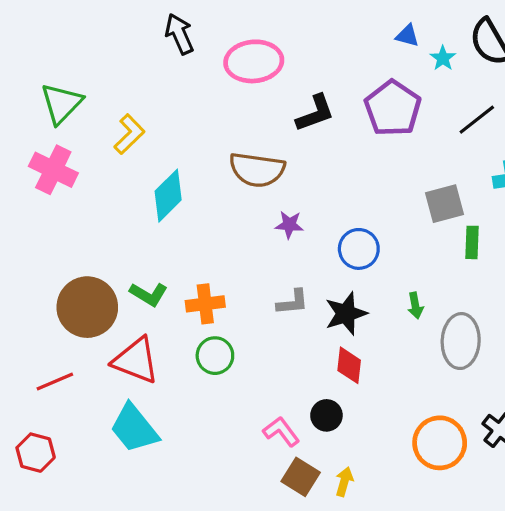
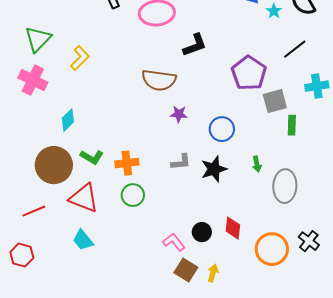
purple pentagon: (393, 108) -> (249, 73), moved
cyan diamond: (168, 196) -> (68, 120), moved, size x0.7
red diamond: (349, 365) -> (233, 228), moved
cyan trapezoid: (134, 428) -> (83, 240), size x0.7

